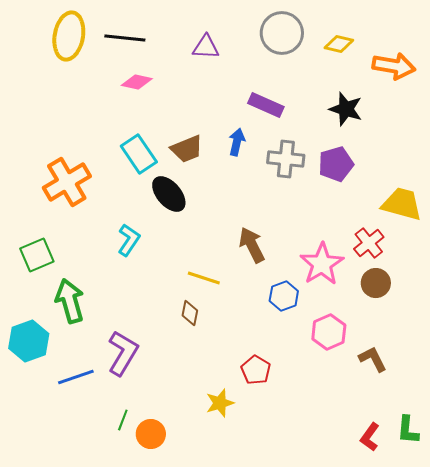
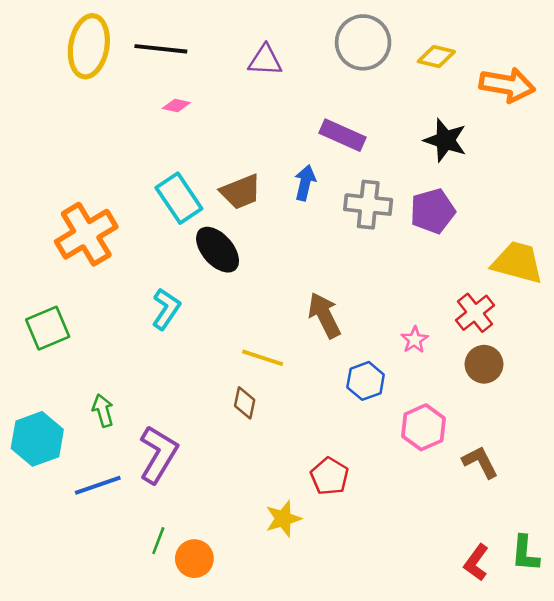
pink diamond: (137, 82) -> (176, 105), size x0.7
pink star: (322, 264) -> (415, 340), size x0.5
green arrow: (70, 301) -> (103, 411), moved, size x0.6

